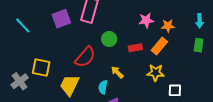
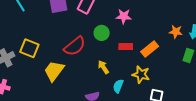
pink star: (146, 20) -> (124, 16), moved
orange star: (168, 26) -> (176, 32), moved
cyan semicircle: (103, 87) -> (118, 86), moved

